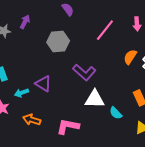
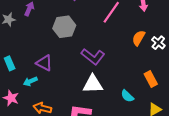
purple triangle: (43, 84) -> (44, 63), moved
white triangle: (95, 99) -> (93, 84), moved

